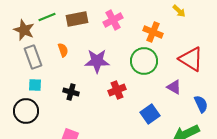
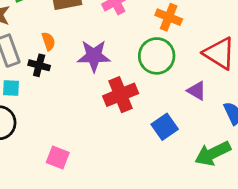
red cross: (117, 90) -> (121, 95), size x1.4
black cross: (71, 92) -> (39, 65), moved

